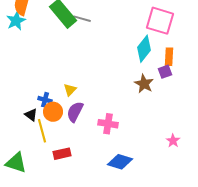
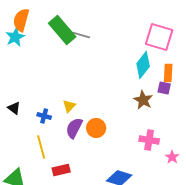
purple square: (165, 72) -> (164, 88), turned 32
orange circle: (53, 112) -> (96, 128), moved
black triangle: (31, 115) -> (14, 108), moved
pink cross: (108, 124) -> (149, 140), moved

